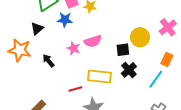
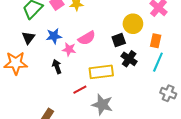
blue star: (65, 20) -> (54, 36), moved
orange rectangle: (167, 60) -> (156, 41), moved
black arrow: (48, 61) -> (57, 67), moved, turned 32

